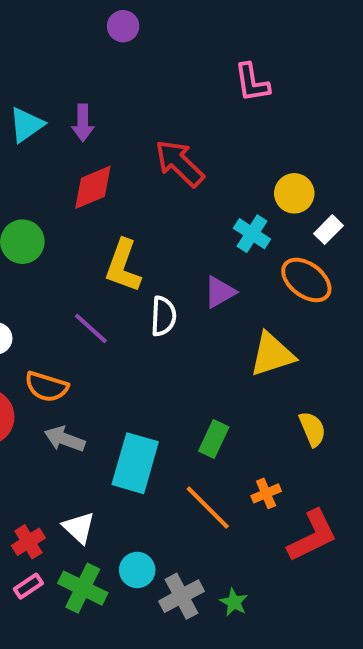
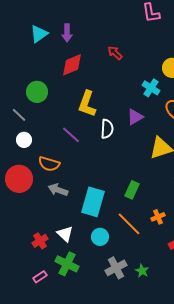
red arrow: (179, 163) -> (115, 53), size x0.6
cyan circle: (137, 570) -> (100, 237), moved
pink rectangle: (28, 586) -> (40, 277), moved

